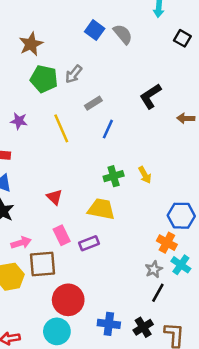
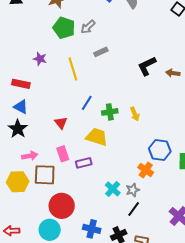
black L-shape: (150, 96) -> (147, 66), moved
blue line: (108, 129) -> (87, 103), moved
cyan cross: (181, 265) -> (113, 189), moved

